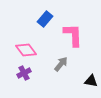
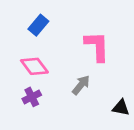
blue rectangle: (45, 19) -> (38, 25), moved

